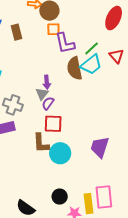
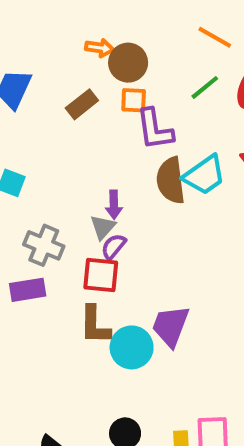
brown rectangle: (16, 32) -> (82, 104), moved, turned 63
green line: (92, 48) -> (205, 87), moved
red square: (53, 124) -> (101, 275), moved
purple trapezoid: (100, 147) -> (171, 326), moved

